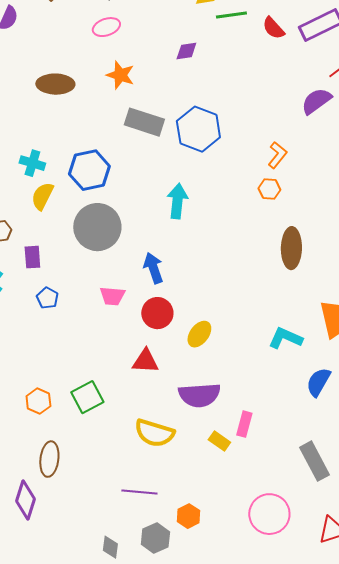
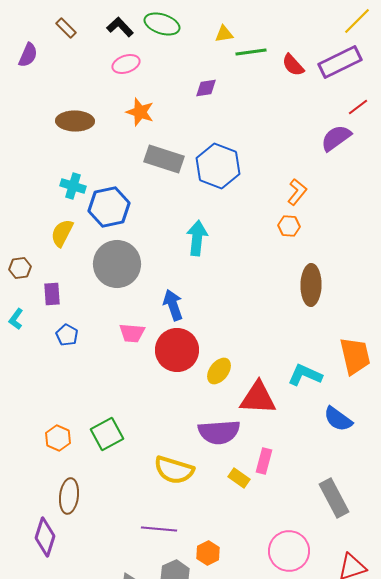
cyan cross: (32, 163) -> (73, 186), moved
red circle: (157, 313) -> (177, 350), size x1.4
red triangle: (145, 361) -> (258, 398), moved, size x1.4
blue semicircle: (318, 382) -> (338, 419), turned -84

